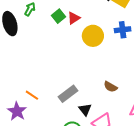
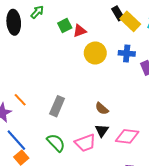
gray rectangle: (68, 94) -> (57, 106), turned -42
black triangle: (85, 110) -> (102, 131), moved

